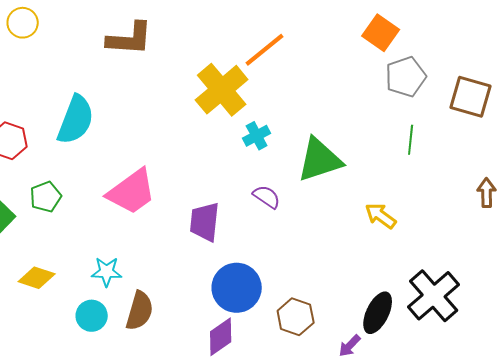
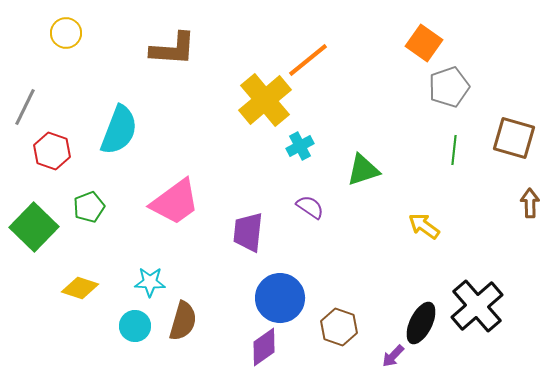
brown square: (471, 97) -> (514, 138), moved
green triangle: (320, 160) -> (363, 170), size x0.7

